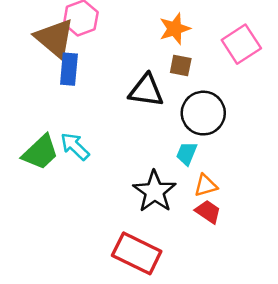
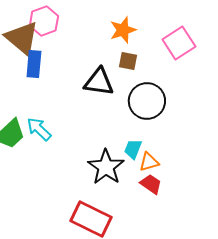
cyan trapezoid: (187, 153) -> (133, 149), moved

